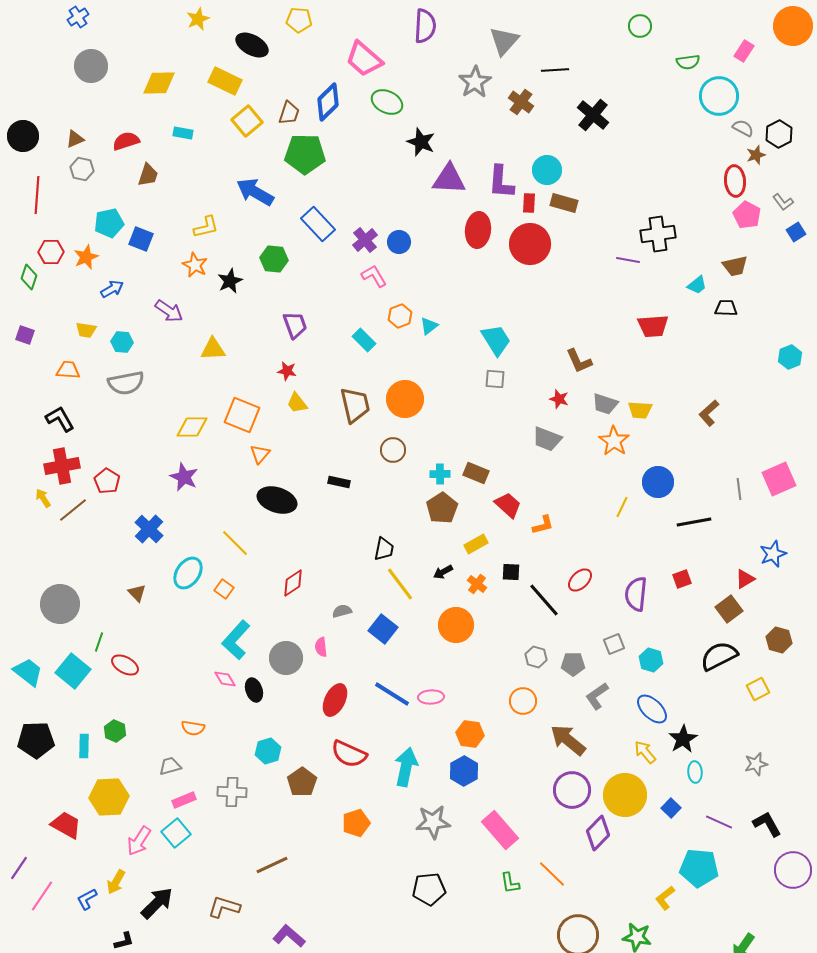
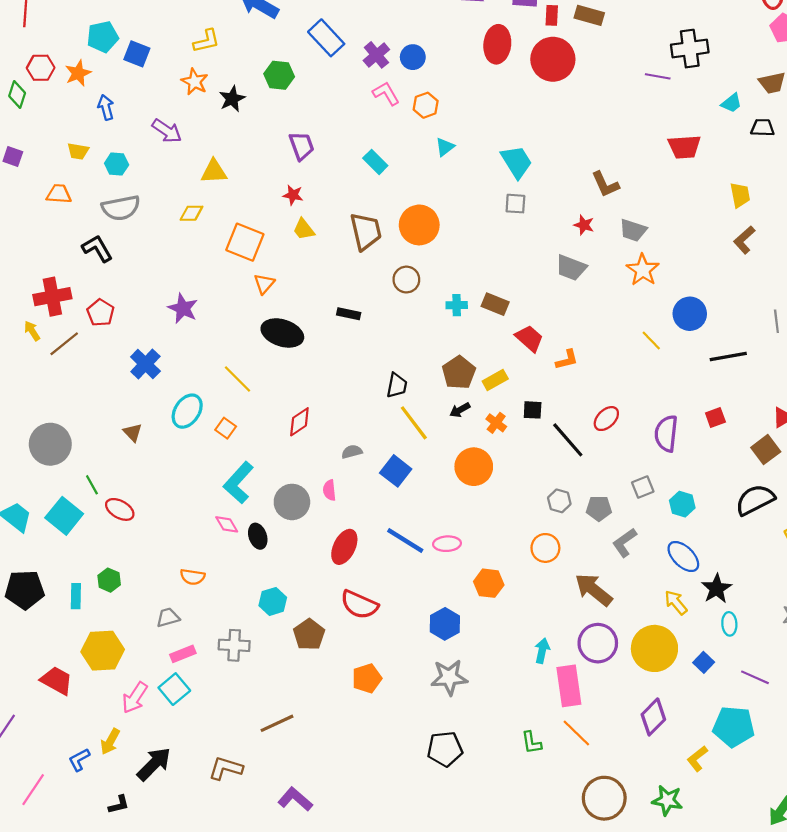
blue arrow: (112, 289) -> (106, 107), turned -75
orange hexagon: (400, 316) -> (426, 105), moved
yellow trapezoid: (640, 410) -> (740, 195), moved, turned -105
black L-shape: (60, 419) -> (97, 249), moved
yellow diamond: (192, 427) -> (191, 213), moved, size x0.7
yellow line: (622, 507) -> (651, 340), turned -70
brown pentagon: (442, 508) -> (459, 373), moved
green line: (99, 642) -> (92, 485), turned -48
cyan arrow: (406, 767) -> (542, 651), moved, size x0.6
blue hexagon: (464, 771) -> (445, 624), moved
pink rectangle: (500, 830) -> (569, 686), moved, turned 33
purple diamond: (598, 833) -> (653, 717), moved
pink line: (42, 896) -> (33, 790), moved

